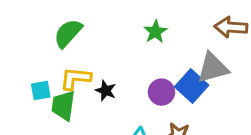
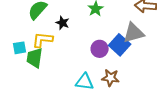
black star: (106, 91) -> (63, 23), moved

